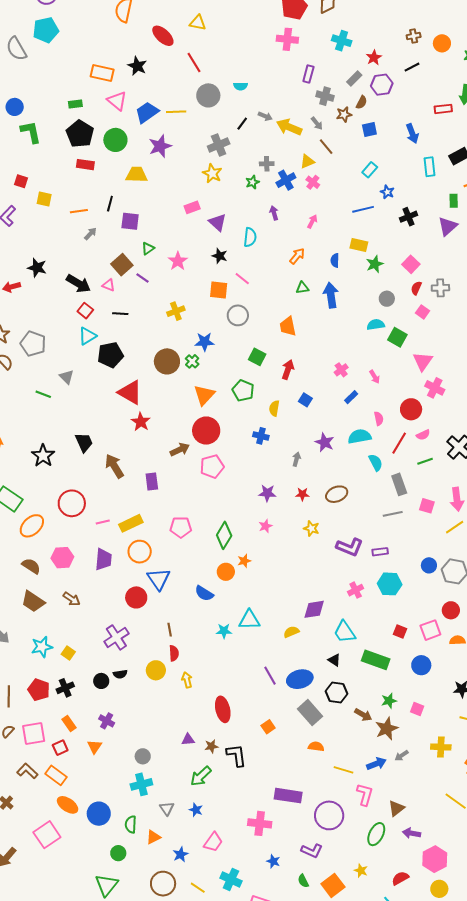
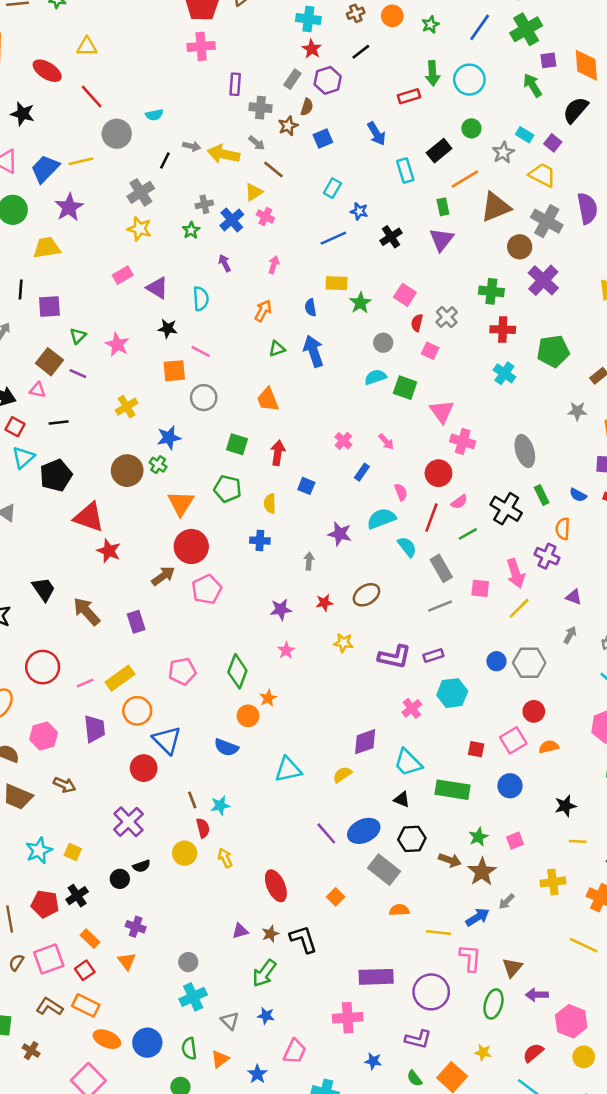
cyan cross: (342, 41) -> (308, 19), moved
gray cross: (440, 288) -> (447, 317), turned -30
cyan star: (224, 631) -> (220, 806), moved
pink square: (417, 709) -> (515, 841), turned -32

